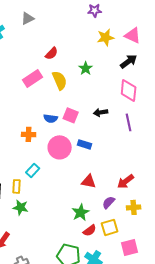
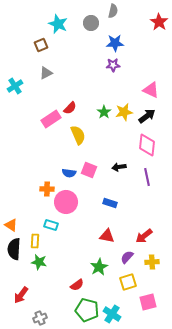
yellow star: (106, 37) -> (124, 112), moved
green star: (86, 68) -> (104, 112), moved
pink rectangle: (33, 78) -> (51, 119), moved
blue rectangle: (85, 144) -> (110, 203), moved
pink circle: (60, 147) -> (66, 202), moved
cyan rectangle: (33, 170) -> (51, 225), turned 64
red semicircle: (90, 230) -> (77, 285), moved

